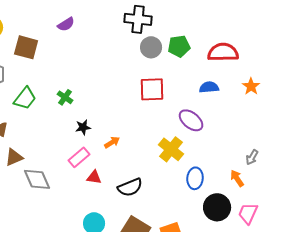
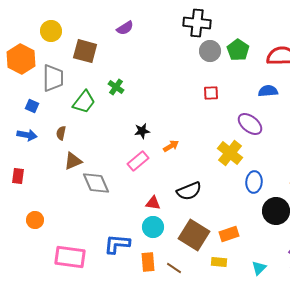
green pentagon: (179, 46) -> (238, 50), turned -30
red square: (152, 89) -> (211, 93), size x0.6
green cross: (65, 97) -> (116, 87), moved
red triangle: (94, 177) -> (153, 203), moved

